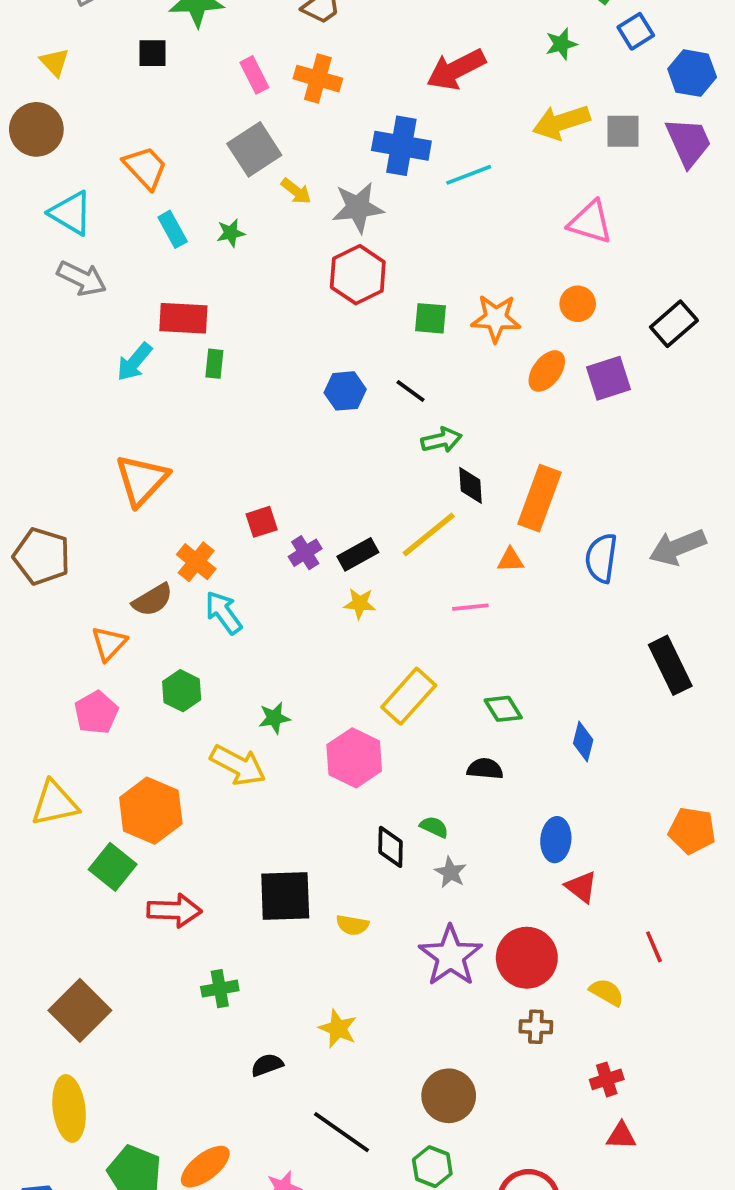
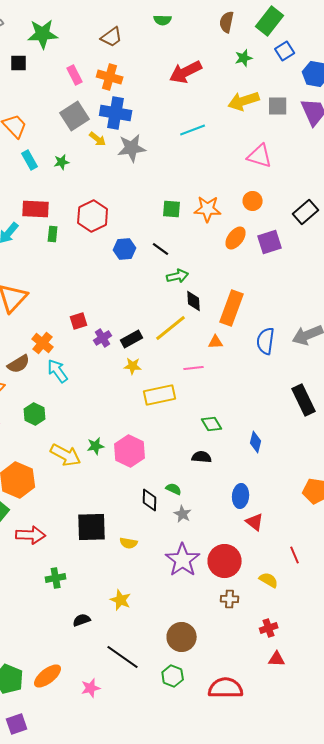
blue cross: (401, 146) -> (116, 113), moved
red hexagon: (358, 275) -> (93, 216), moved
yellow rectangle: (409, 696) -> (160, 395), moved, turned 36
green star: (274, 718) -> (96, 446), moved

